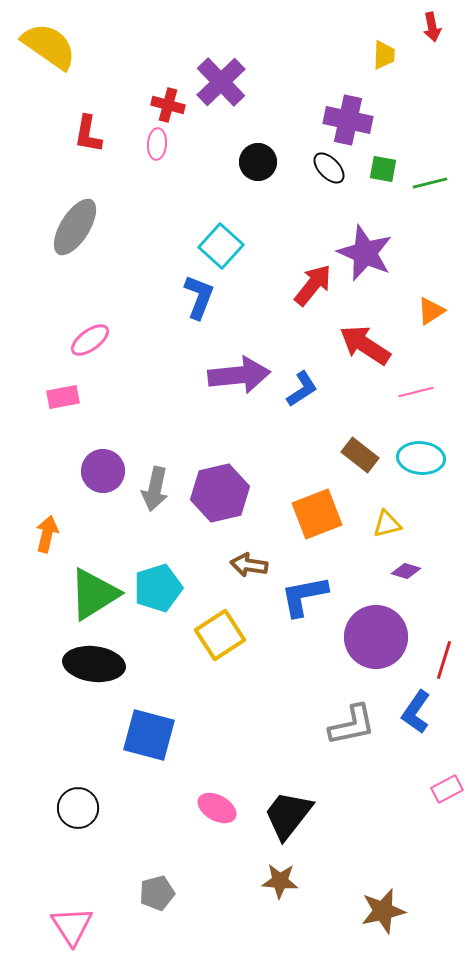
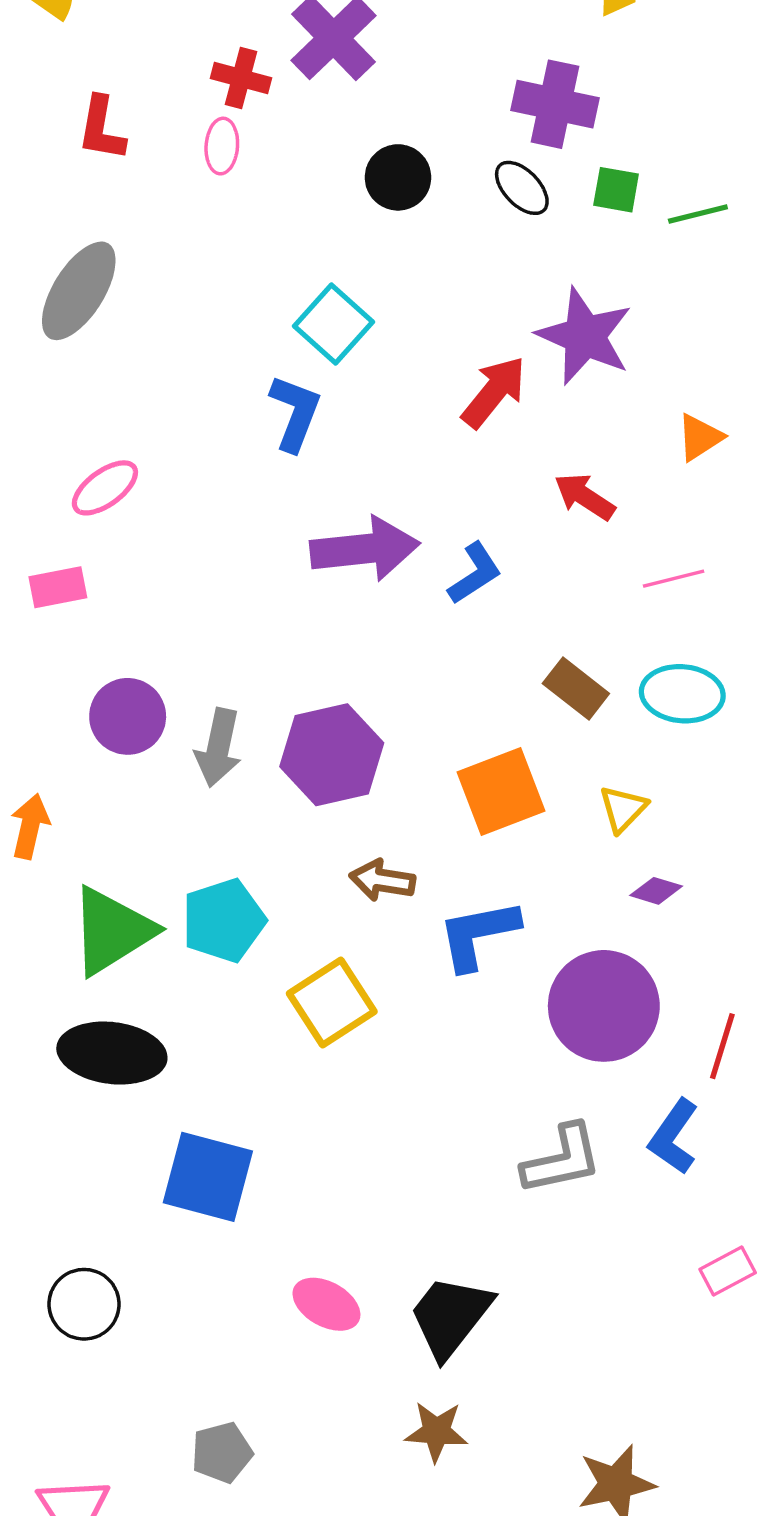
red arrow: (365, 345) -> (585, 497), size x0.7
yellow triangle: (387, 524) -> (623, 809), turned -32

